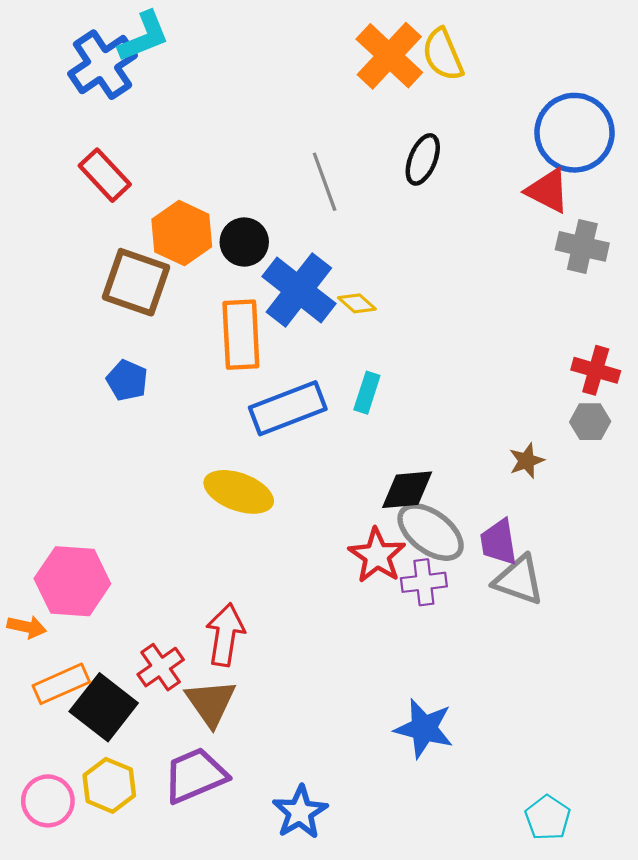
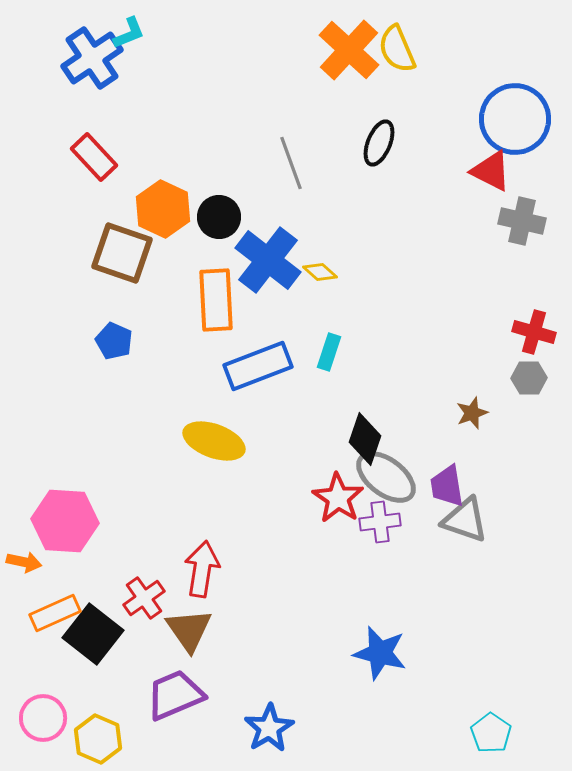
cyan L-shape: (144, 37) -> (129, 33), size x0.7
black diamond: (407, 490) -> (365, 439), turned -66
yellow hexagon: (109, 785) -> (98, 739), moved

